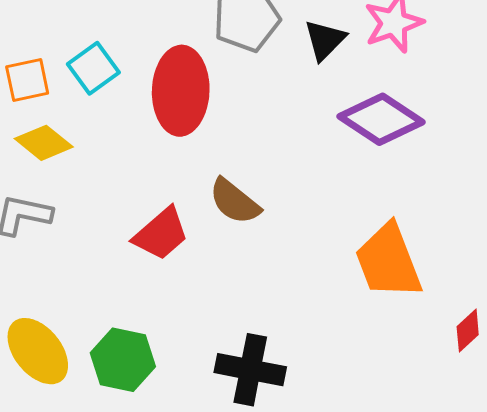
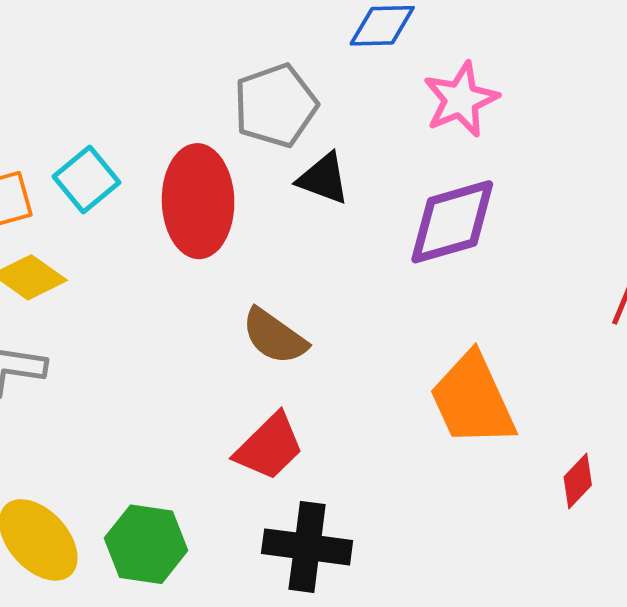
black triangle: (325, 40) -> (323, 179), moved, turned -51
purple diamond: (381, 119) -> (452, 222), turned -46
red trapezoid: (161, 234) -> (269, 447), moved

